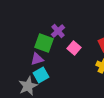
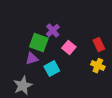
cyan square: (41, 75) -> (52, 69), moved

